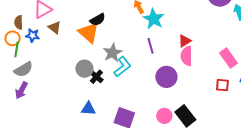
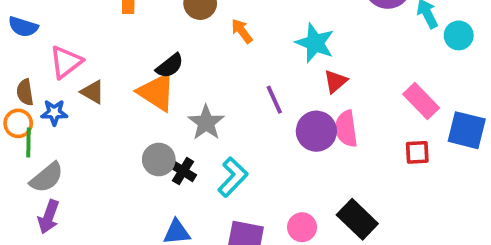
cyan star: (154, 19) -> (315, 43), moved
pink semicircle: (187, 56) -> (346, 129), moved
cyan L-shape: (122, 67) -> (233, 177), moved
purple circle: (166, 77) -> (316, 131), moved
pink circle: (164, 116) -> (302, 227), moved

